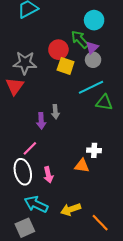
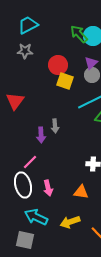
green arrow: (80, 39) -> (79, 34), moved
gray star: (25, 63) -> (25, 51), moved, size x0.7
orange triangle: (82, 166) -> (81, 192), moved
gray square: (25, 228) -> (25, 240), turned 36

